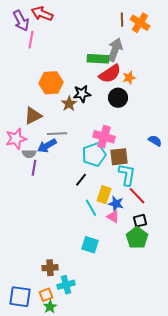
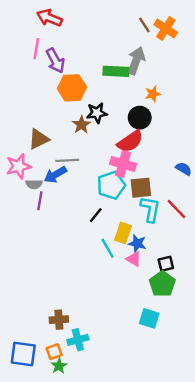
brown line: (122, 20) -> (144, 25), turned -32
purple arrow: (21, 21) -> (55, 61), moved
red semicircle: (110, 74) -> (130, 141), moved
orange hexagon: (51, 83) -> (72, 88), moved
red line: (137, 196) -> (177, 209), moved
cyan square: (90, 245) -> (149, 318), moved

